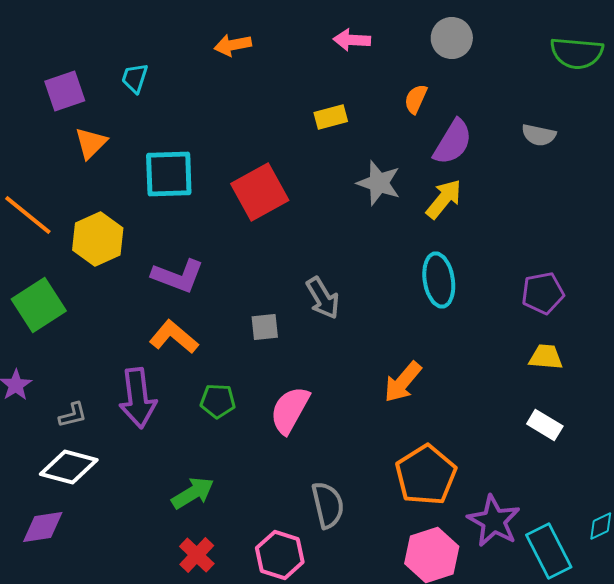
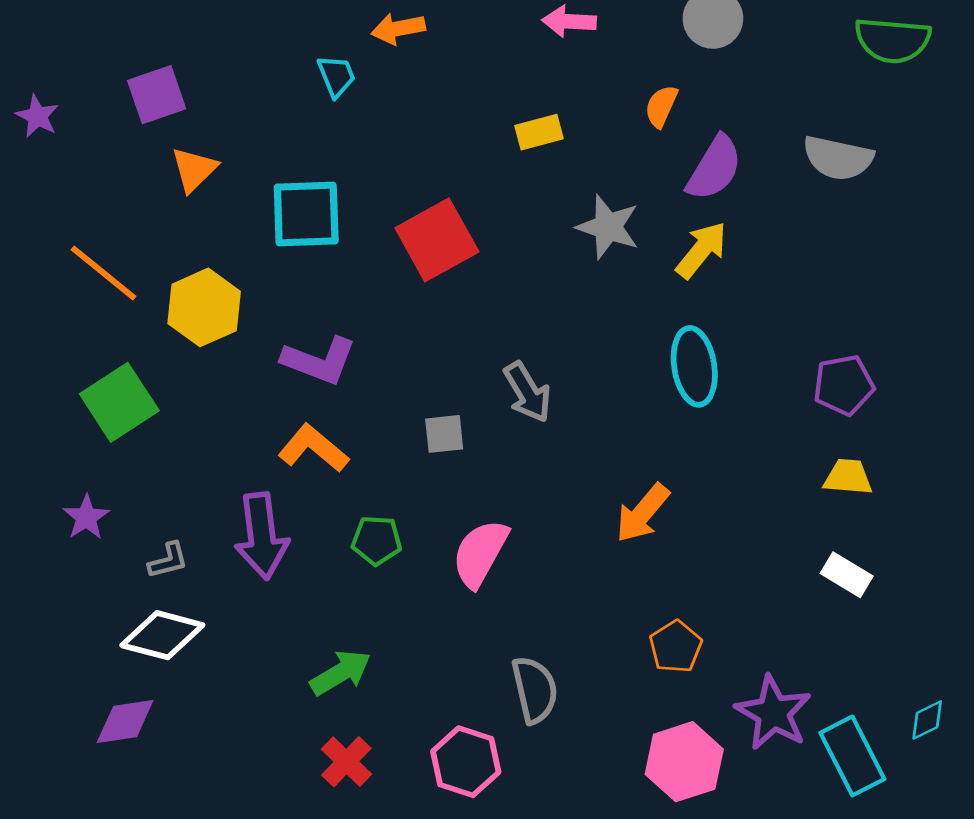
cyan trapezoid: (135, 78) -> (336, 76), moved, turned 140
gray semicircle: (539, 135) -> (838, 158), size x1.4
orange pentagon: (426, 475) -> (676, 647), size x0.6

